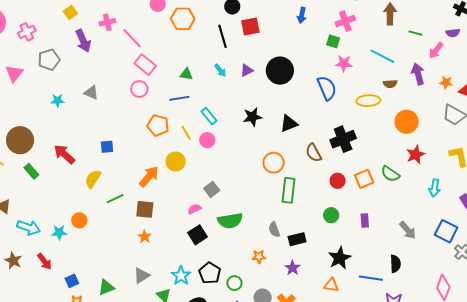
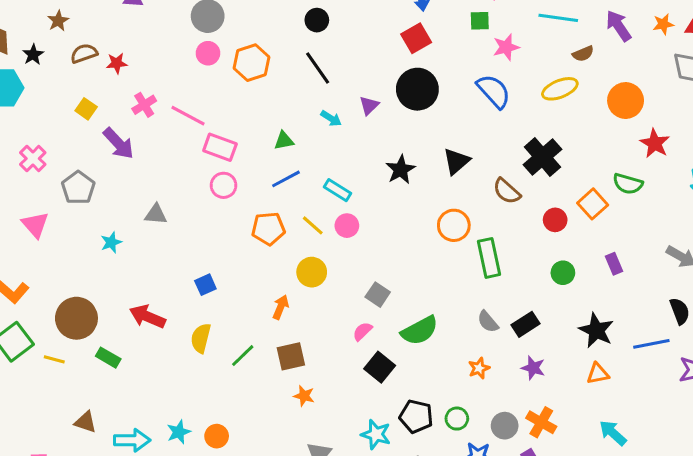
red square: (250, 26) -> (416, 38), moved
orange arrow: (149, 177) -> (281, 307), size x0.7
orange circle: (79, 220) -> (217, 436), moved

